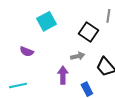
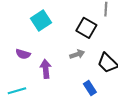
purple arrow: (63, 75) -> (46, 69), moved

